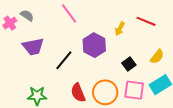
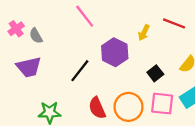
gray semicircle: (27, 15) -> (36, 36), moved, turned -152
purple trapezoid: (33, 47) -> (29, 67), moved

